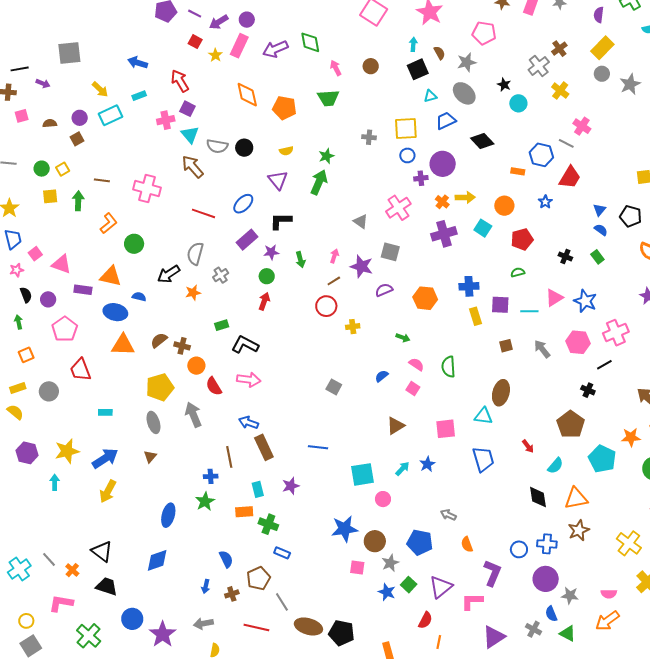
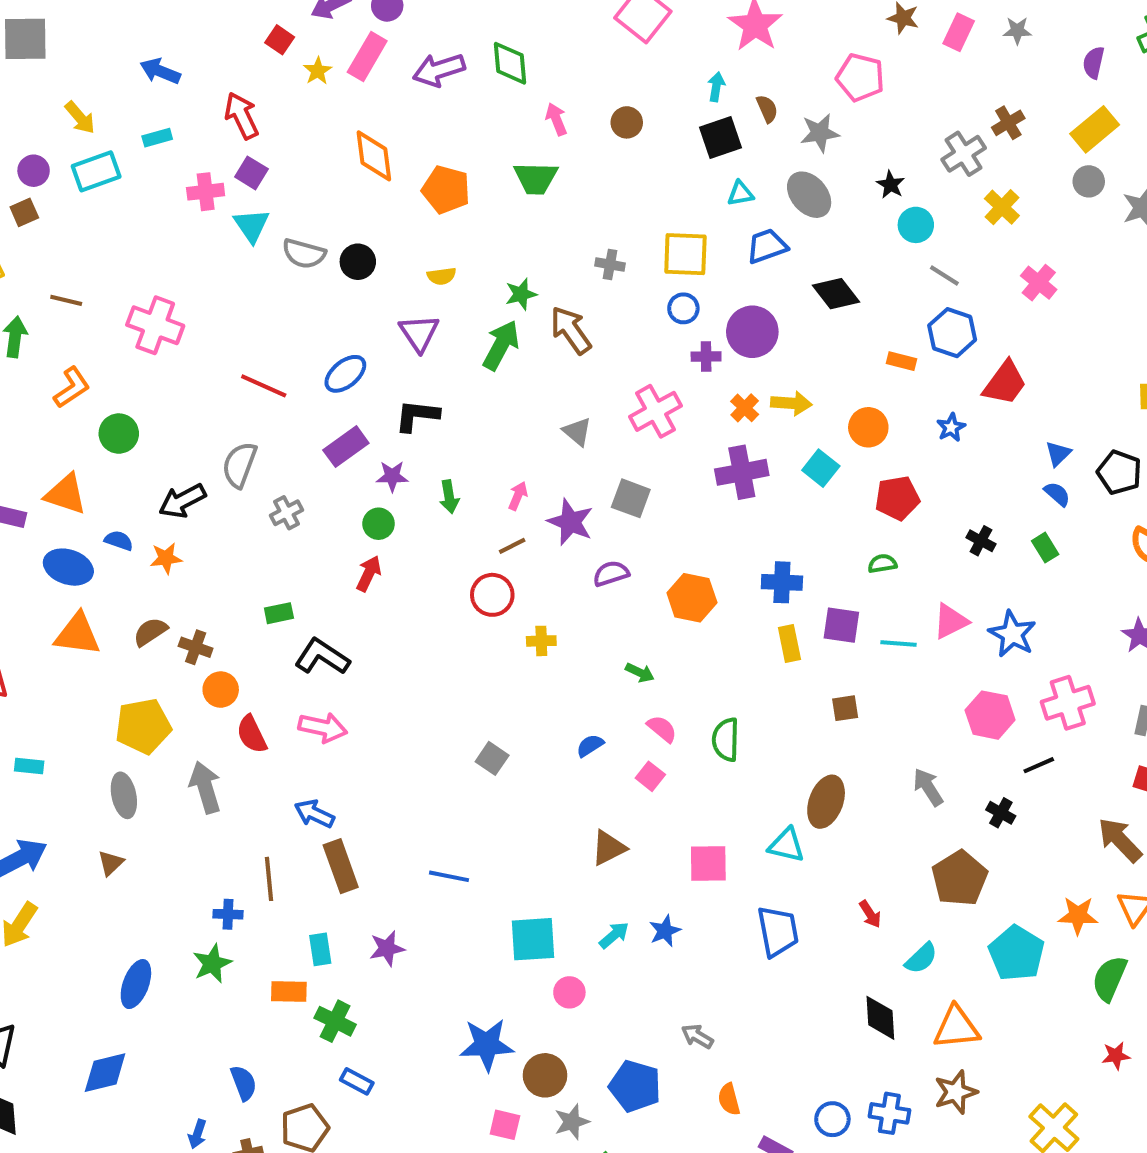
gray line: (566, 143) -> (944, 276), moved
brown arrow: (193, 167) -> (571, 330), moved
orange star: (193, 293) -> (166, 558), moved
gray arrow: (542, 349) -> (928, 787), moved

